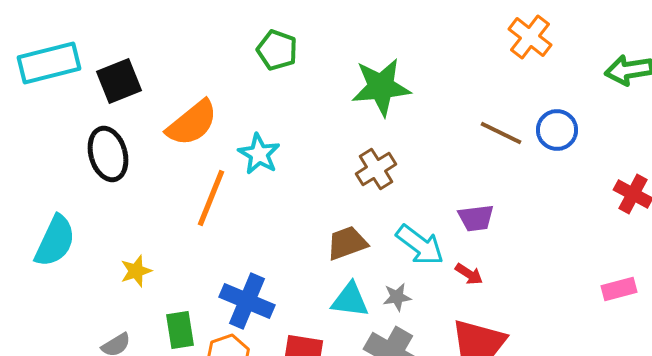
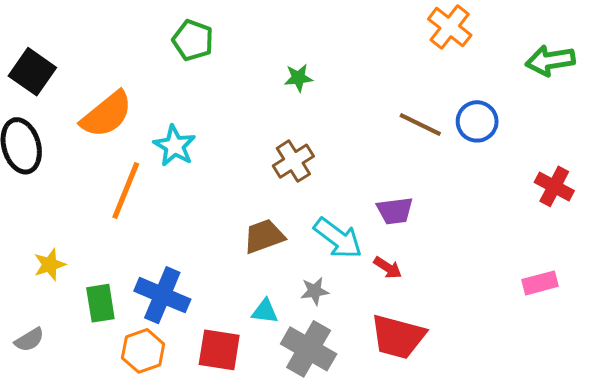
black square: (119, 81) -> (32, 72), turned -33
green star: (381, 87) -> (298, 78), size x0.5
cyan triangle: (350, 300) -> (265, 311), moved, size x0.7
green rectangle: (180, 330) -> (100, 303), moved

